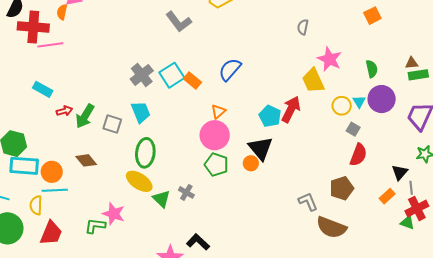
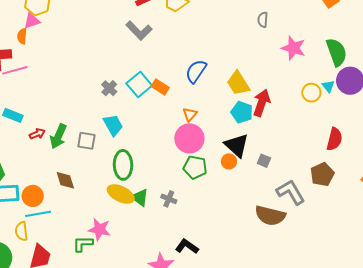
green semicircle: (372, 69) -> (337, 52), size x1.6
gray cross: (142, 75) -> (109, 88), size x0.7
yellow trapezoid: (313, 81) -> (238, 83), moved
gray square: (353, 129) -> (264, 161), moved
brown diamond: (86, 160) -> (65, 180), turned 30
green triangle: (161, 199) -> (140, 198), moved
gray L-shape: (308, 202) -> (291, 192), size x1.4
brown semicircle: (331, 227) -> (270, 216), moved

